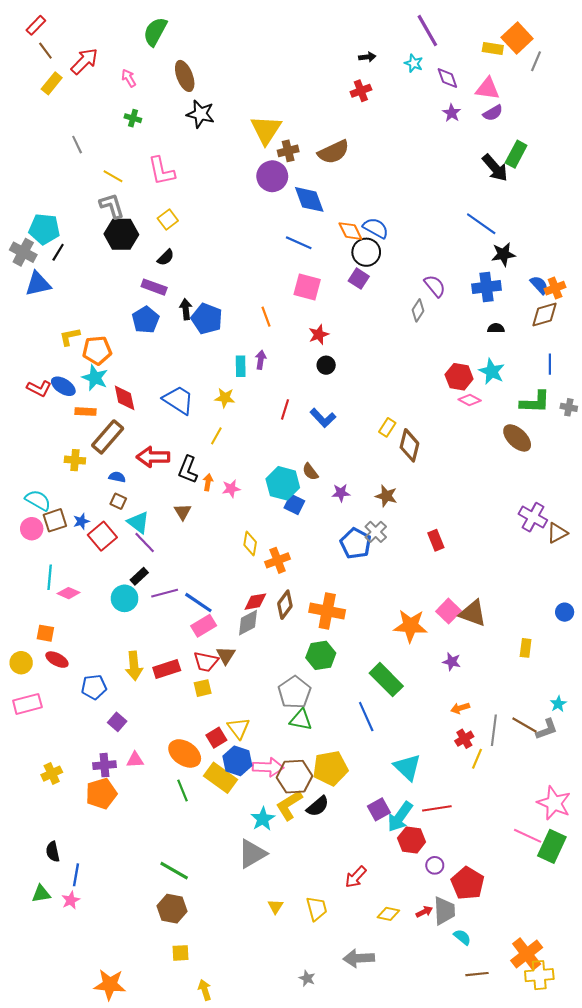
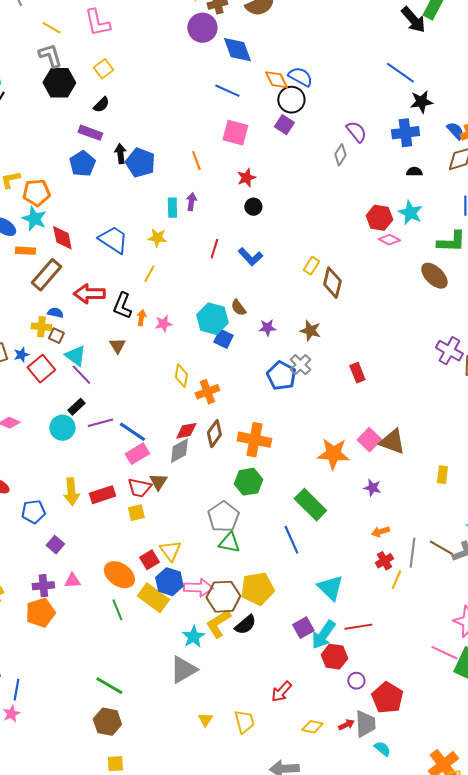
yellow cross: (75, 460) -> (41, 327), moved

